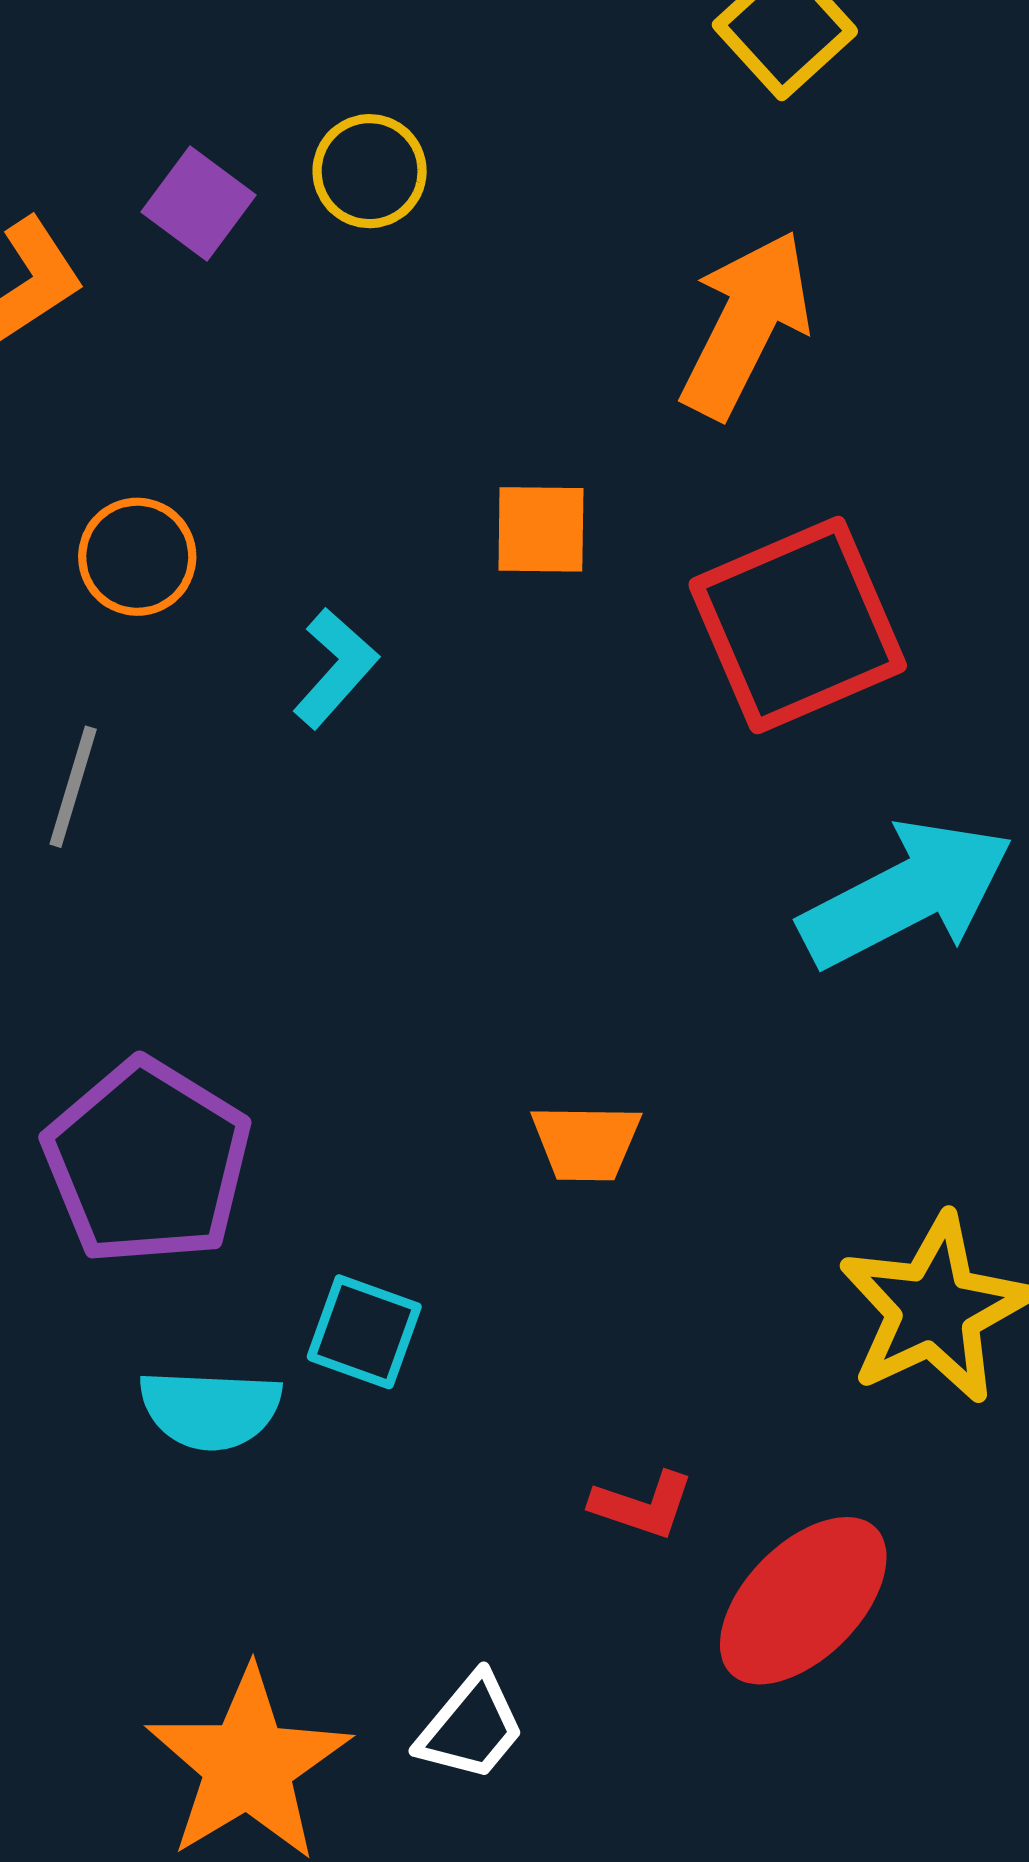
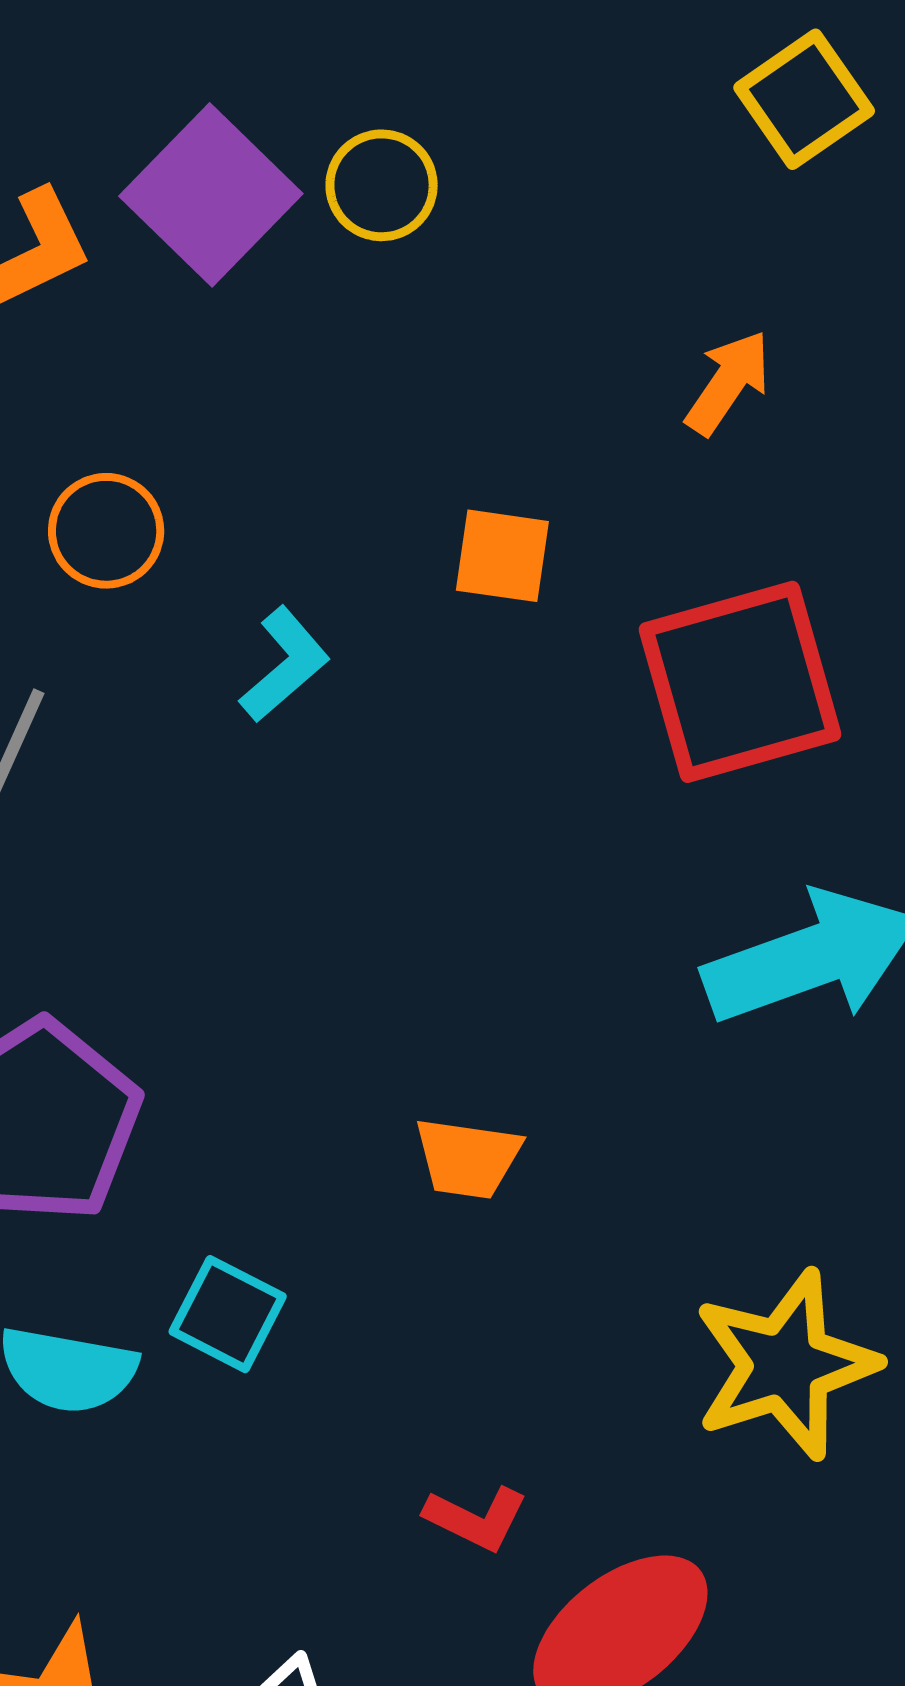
purple square: (199, 203) -> (211, 195), size x1.6
orange arrow: (746, 324) -> (728, 383), size x0.6

